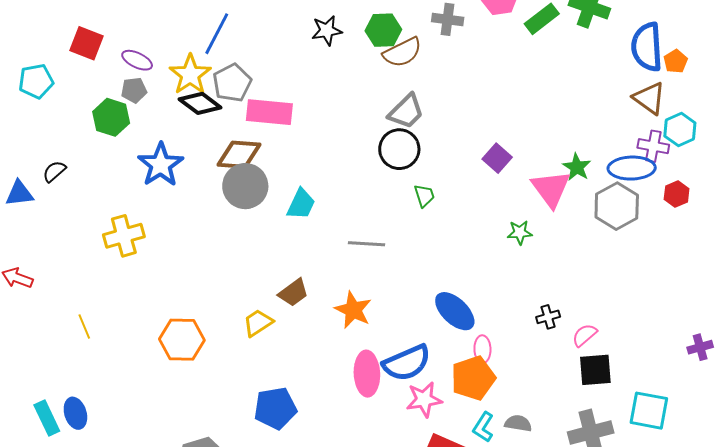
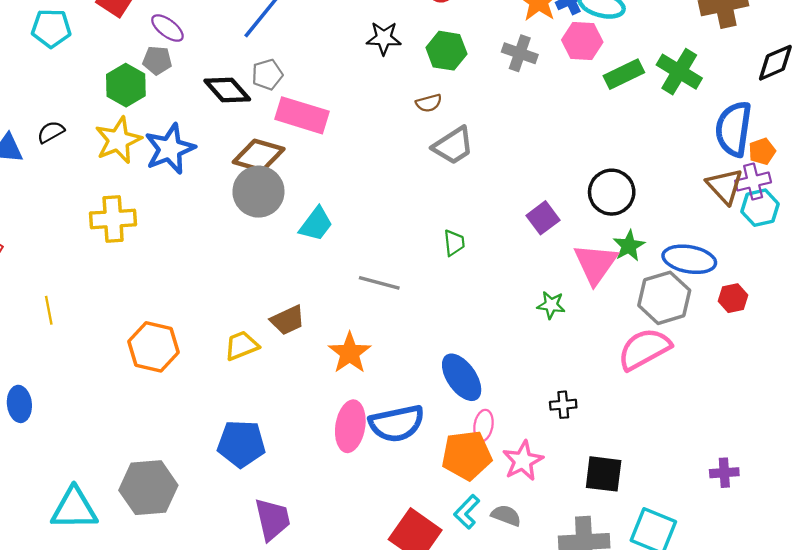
brown semicircle: (402, 52) -> (429, 103), moved, size x0.6
yellow star: (190, 75) -> (118, 140), moved
gray pentagon: (232, 83) -> (267, 75), size x0.7
cyan hexagon: (680, 130) -> (760, 208), moved
purple cross: (653, 146) -> (753, 182), moved, turned -36
black circle: (399, 149) -> (612, 192), moved
pink semicircle: (585, 335) -> (644, 349), moved, size x1.8
pink star: (424, 400) -> (523, 461), moved, turned -30

